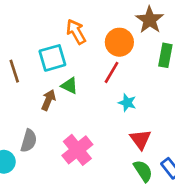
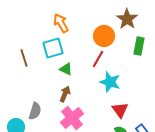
orange arrow: (76, 32) -> (61, 23), moved
brown arrow: (48, 100) -> (65, 94), moved
cyan star: (127, 103) -> (110, 82), size x1.5

